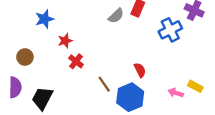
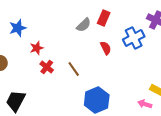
red semicircle: (140, 70) -> (106, 48), moved
brown line: (104, 84) -> (74, 69), moved
pink arrow: (176, 93) -> (145, 104), moved

